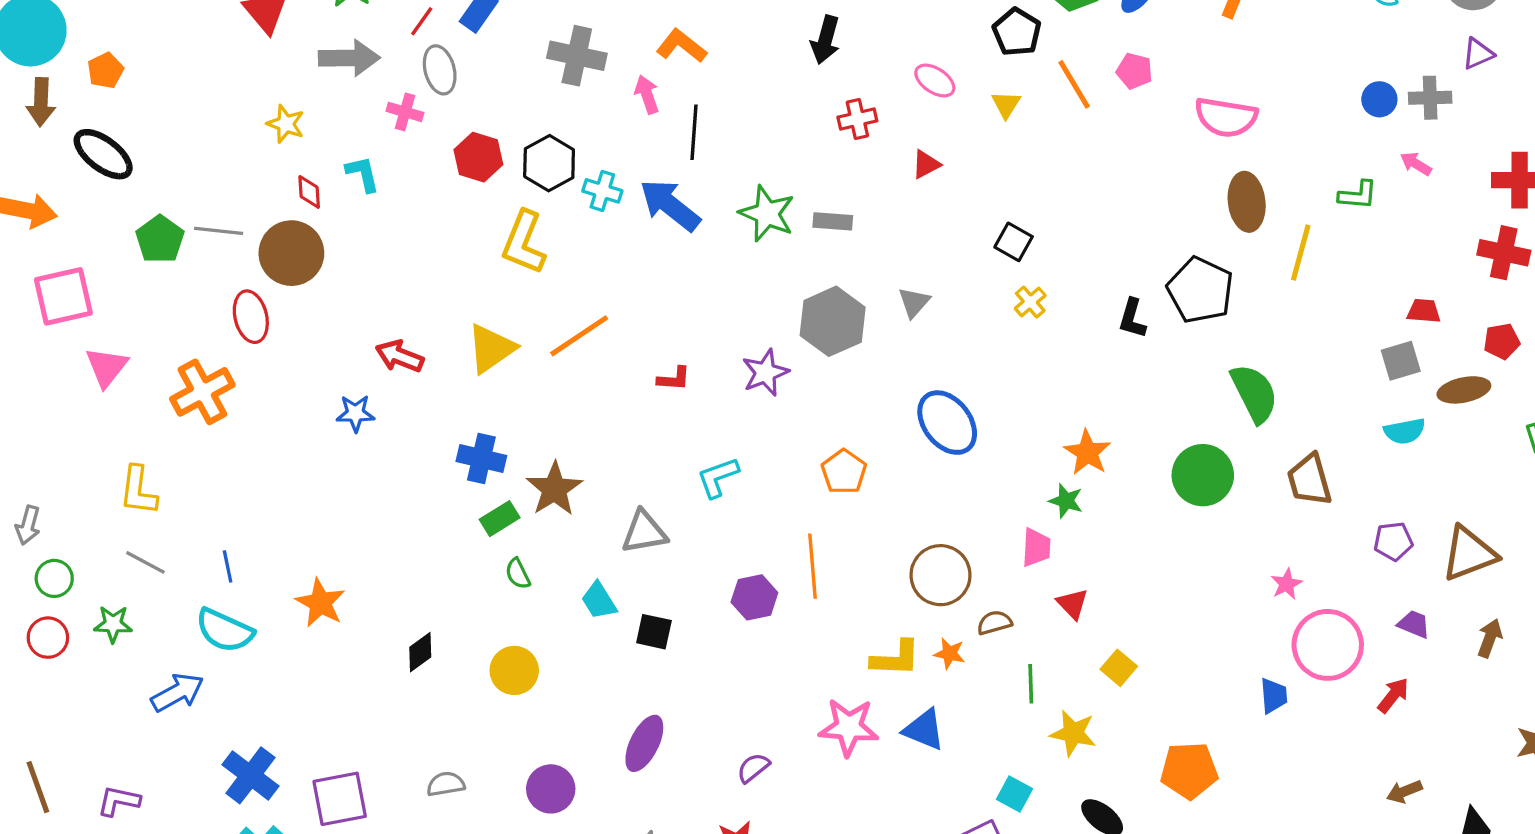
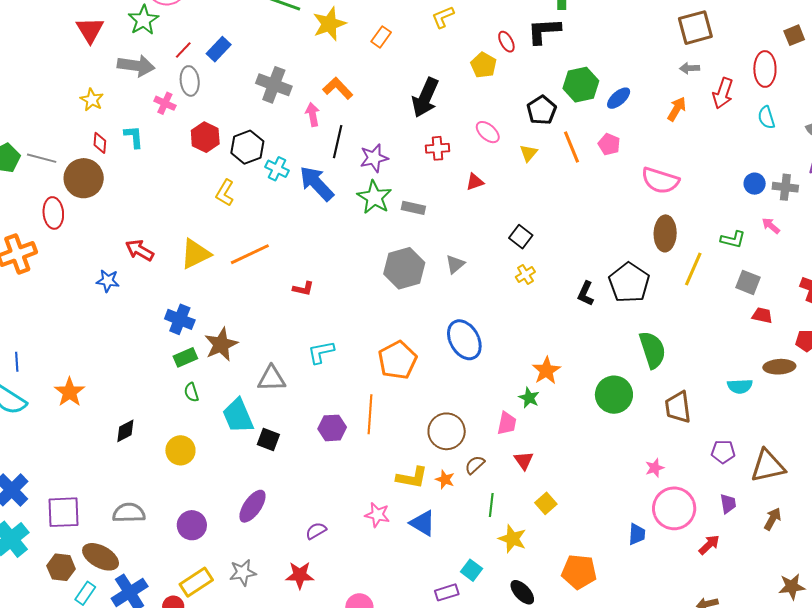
black arrow: (825, 40) -> (425, 98), size x1.4
yellow L-shape: (524, 243) -> (225, 193), size x0.7
gray square: (1401, 361) -> (748, 282), moved, turned 30
purple star: (765, 373) -> (374, 158), moved
orange pentagon: (844, 472) -> (398, 360), size x1.4
cyan trapezoid: (599, 601) -> (238, 416), size x1.5
brown semicircle: (994, 623) -> (475, 465), turned -35
purple trapezoid: (1414, 624) -> (728, 504), turned 50
pink star: (849, 727) -> (377, 515), size x0.7
gray semicircle: (446, 784) -> (129, 513), size x1.4

